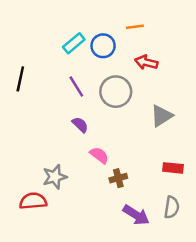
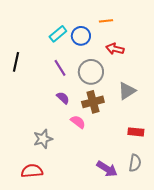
brown cross: (118, 178) -> (93, 102), moved, size x1.5
red semicircle: (33, 201) -> (32, 171), moved

